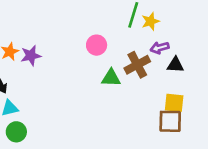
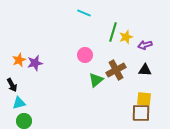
purple arrow: (160, 48) -> (145, 45), moved
green triangle: (111, 78) -> (96, 80), turned -42

